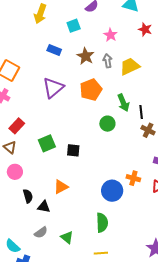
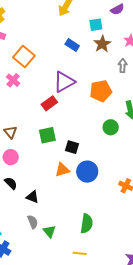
brown star: (86, 56) -> (102, 44), moved
red rectangle: (17, 126) -> (49, 103), moved
orange triangle: (61, 187) -> (62, 170), moved
blue circle: (112, 191) -> (87, 172), moved
black semicircle: (28, 196) -> (11, 183), moved, turned -40
gray semicircle: (41, 232) -> (33, 222), moved, turned -88

